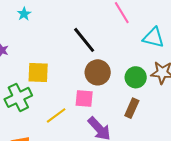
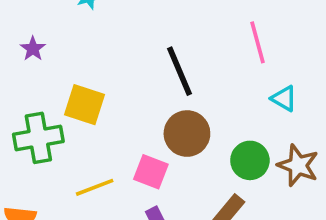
cyan triangle: (153, 38) -> (284, 98), moved, size x0.7

